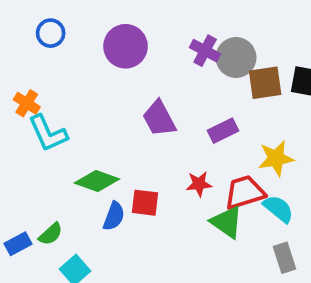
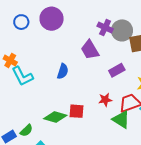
purple circle: (126, 46) -> (52, 19), moved
purple trapezoid: (159, 119) -> (90, 50), moved
green diamond: (97, 181) -> (55, 117), moved
blue semicircle: (114, 216) -> (63, 71), moved

